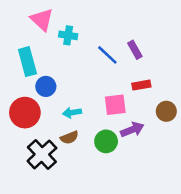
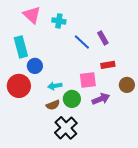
cyan cross: (68, 35) -> (59, 21), moved
green circle: (106, 141) -> (72, 99), moved
black cross: (42, 154) -> (66, 128), moved

